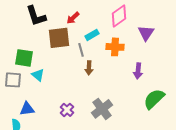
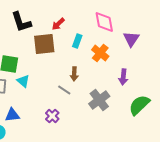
pink diamond: (119, 16) -> (104, 22), turned -65
cyan rectangle: (92, 35) -> (77, 41), turned -40
orange cross: (115, 47) -> (100, 53), turned 36
gray line: (81, 50) -> (64, 90), moved, turned -40
gray cross: (102, 109) -> (99, 100), moved

